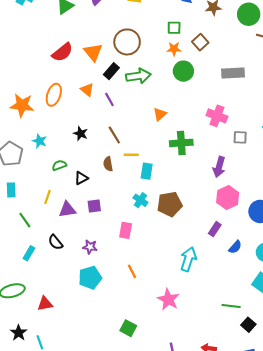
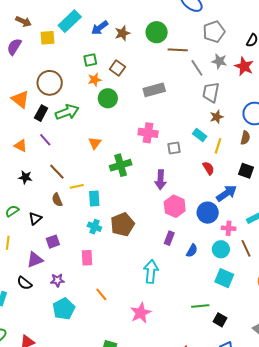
orange triangle: (87, 90) -> (21, 146), moved
purple triangle: (67, 210) -> (35, 260), moved
pink star: (168, 299) -> (141, 313), turned 30

